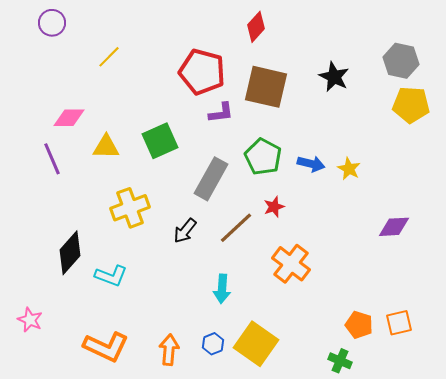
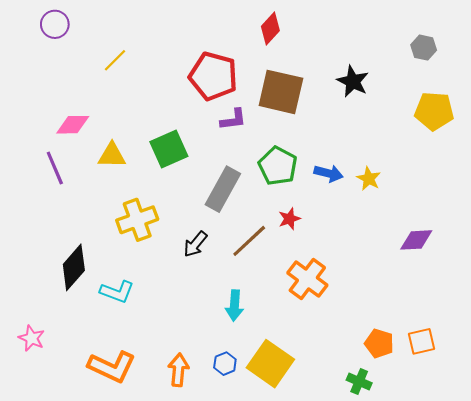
gray hexagon: (401, 61) -> (424, 48), moved, size x0.7

